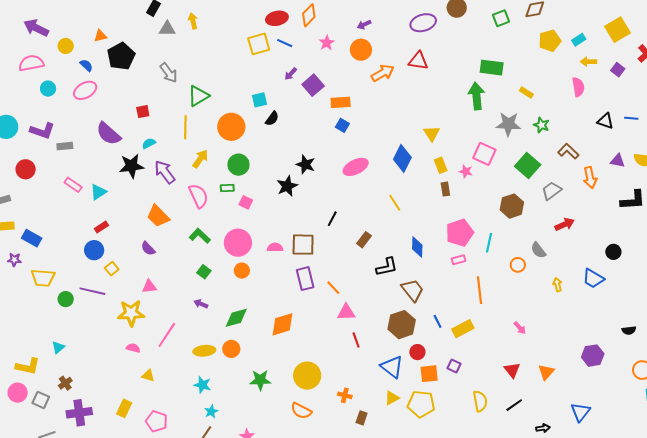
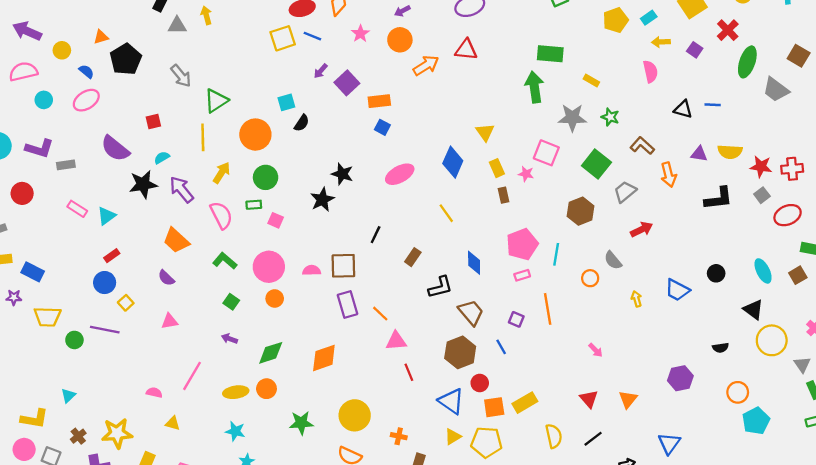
black circle: (613, 252) -> (716, 273), moved
yellow star: (131, 313) -> (117, 433), moved
yellow rectangle: (463, 329) -> (525, 403), moved
purple square: (454, 366) -> (516, 319), moved

